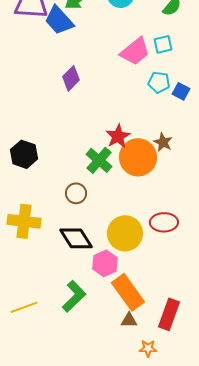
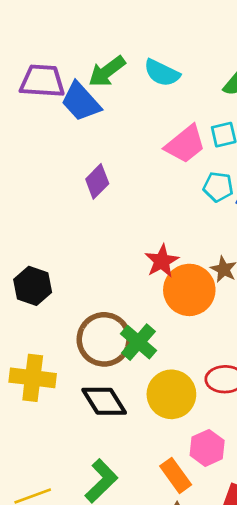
green cross: (99, 160) -> (138, 342), moved
brown circle: (76, 193) -> (104, 339), size x1.8
pink hexagon: (105, 263) -> (207, 448), moved
orange rectangle: (128, 292) -> (176, 475), size x0.7

